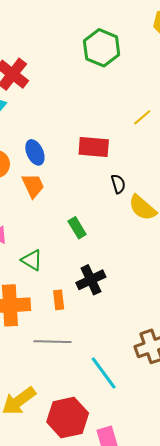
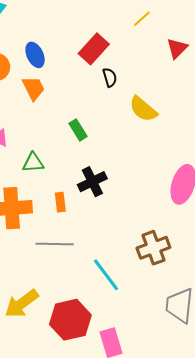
red rectangle: (94, 147) -> (94, 49), turned -52
black semicircle: (118, 184) -> (110, 77), moved
green triangle: (32, 260) -> (33, 163), turned -35

